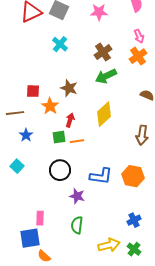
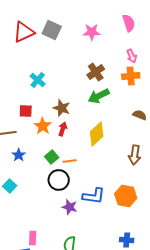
cyan cross: (60, 44) -> (38, 80), moved
orange cross: (138, 56) -> (131, 76), turned 30
red arrow: (70, 120) -> (63, 129), moved
green square: (59, 137) -> (52, 157), turned -32
black circle: (60, 170) -> (59, 180), moved
purple star: (77, 196) -> (70, 207), moved
blue cross: (134, 220) -> (127, 240), turned 32

